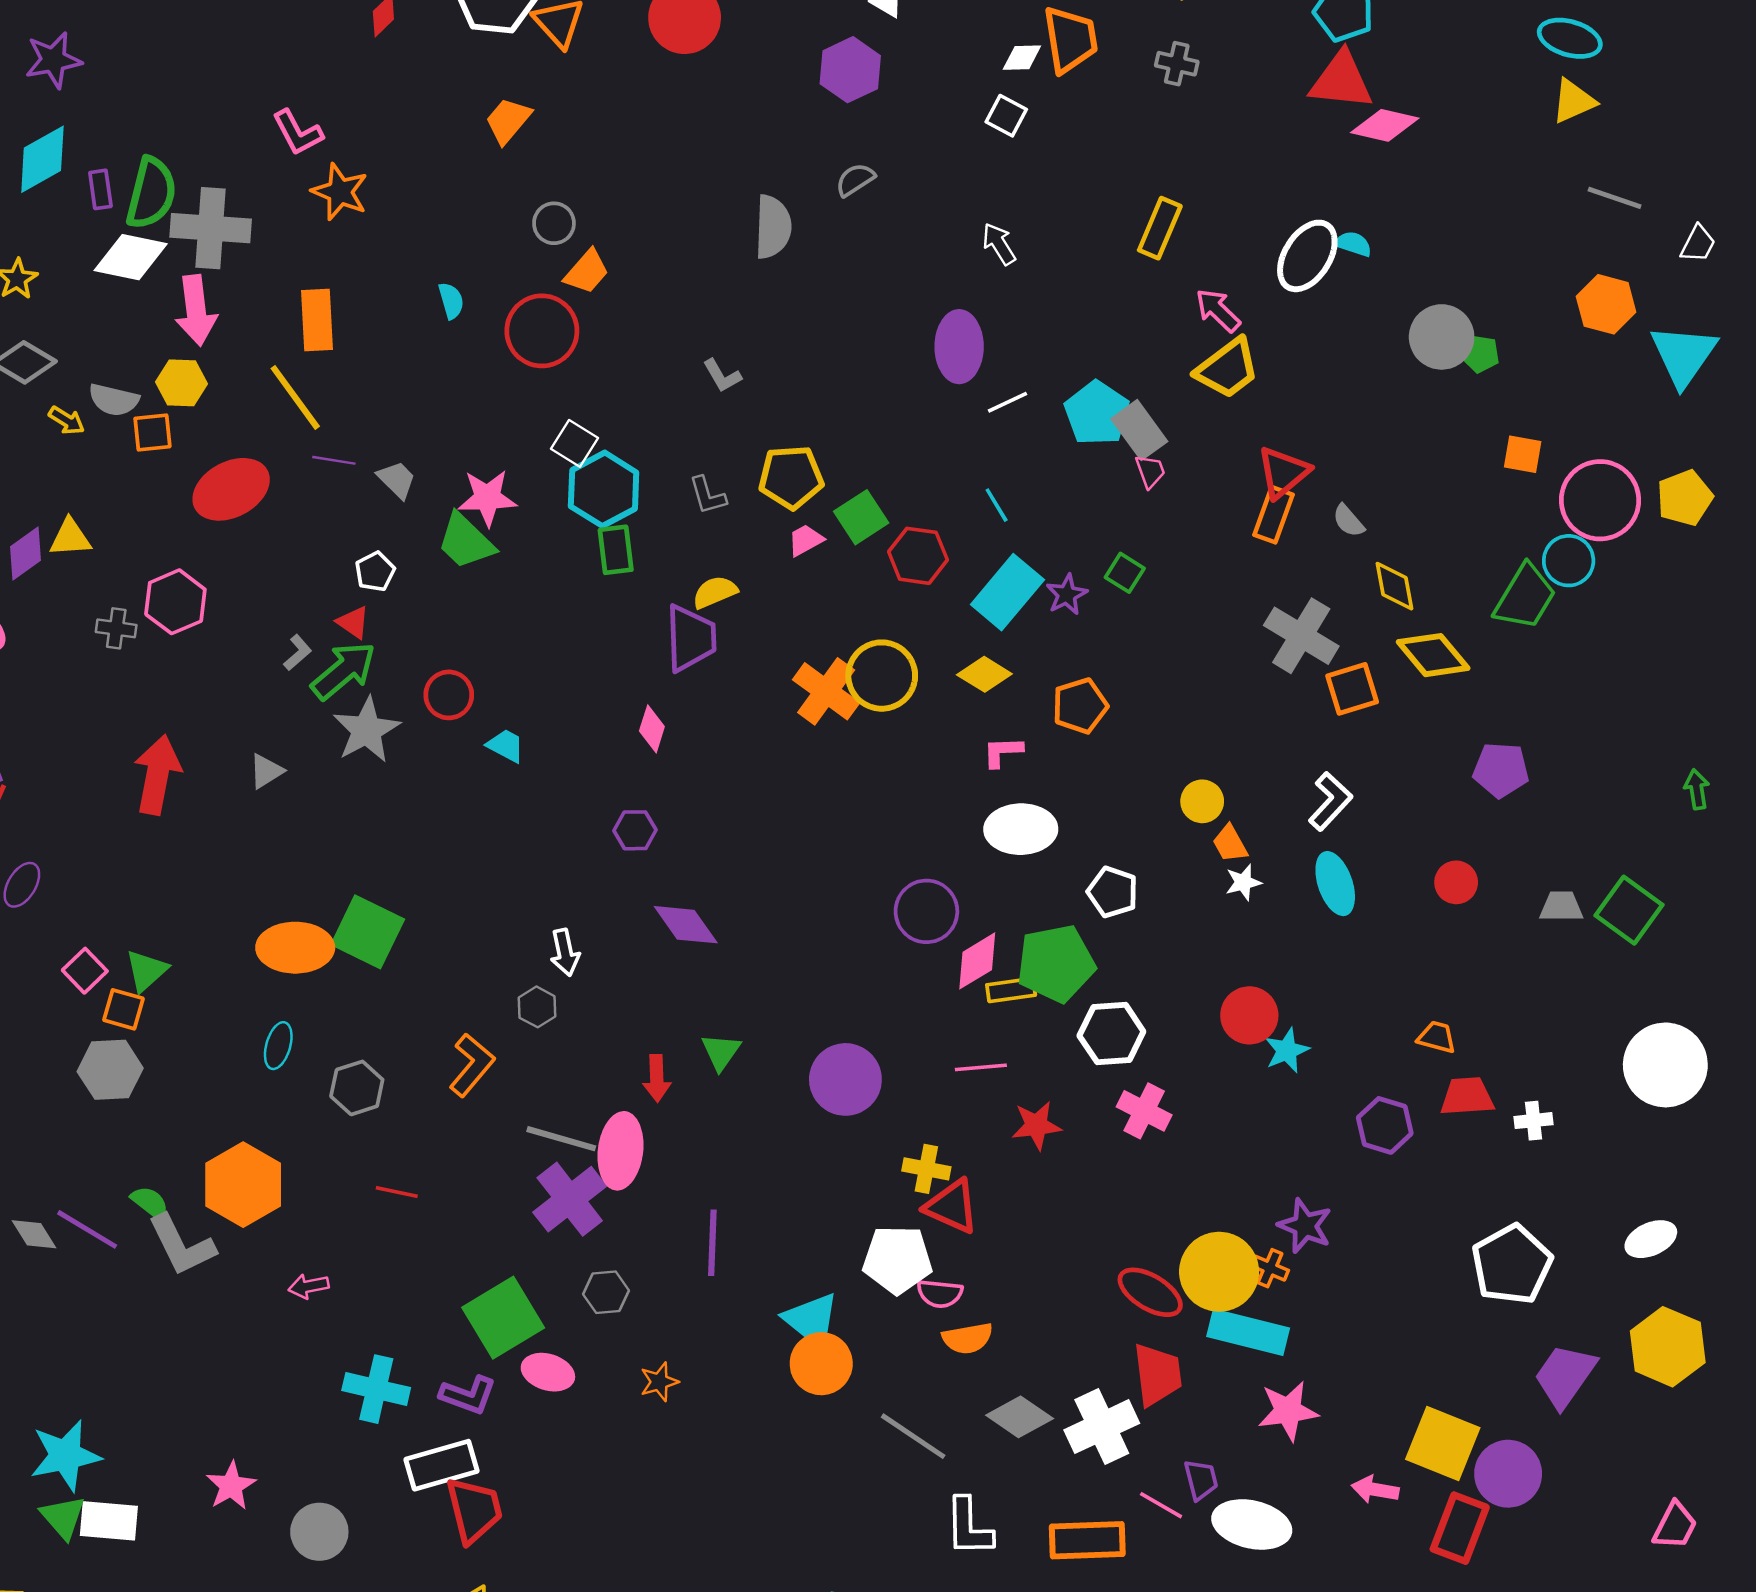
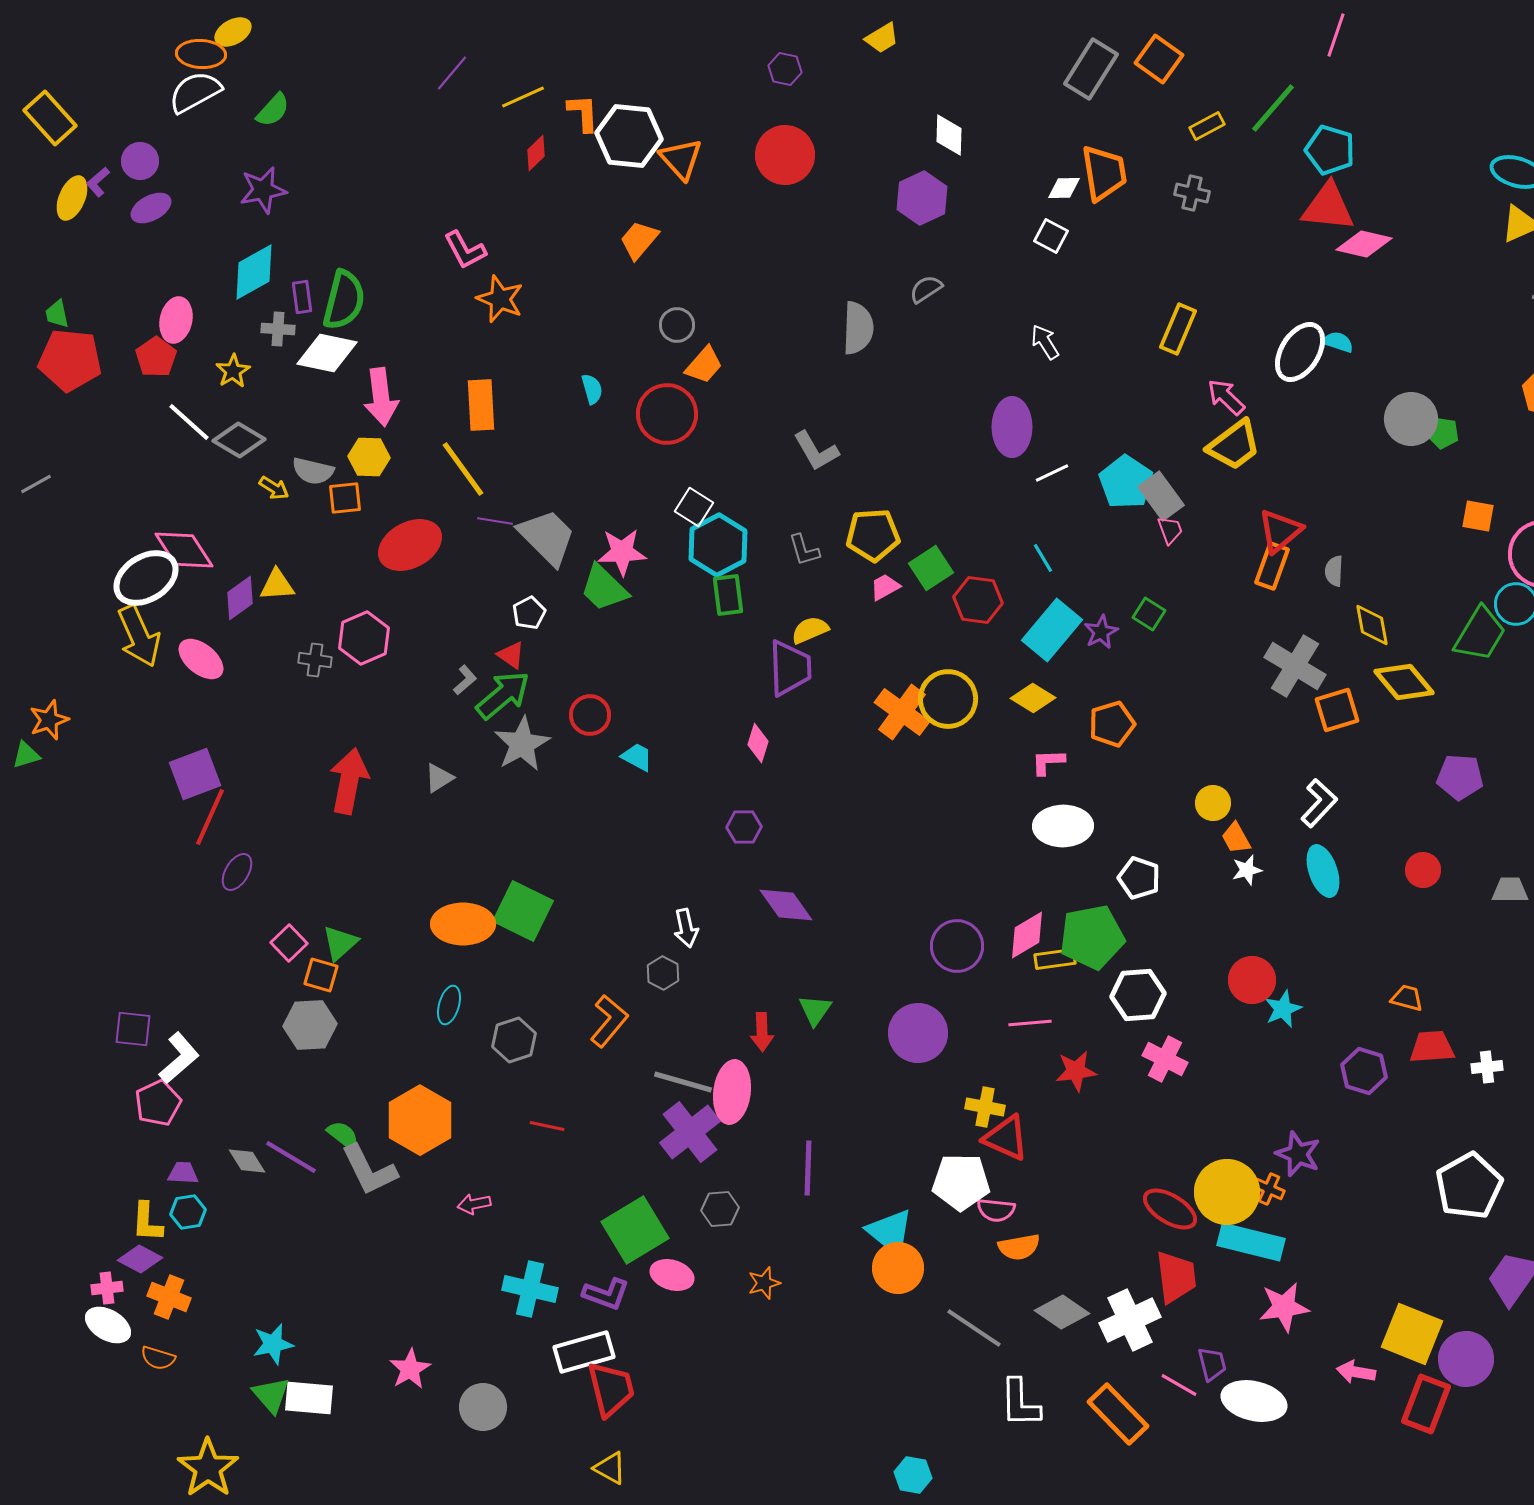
gray cross: (211, 228) -> (278, 329), moved, size x0.5
gray L-shape: (722, 376) -> (816, 451), size x1.4
gray trapezoid: (397, 480) -> (547, 537), size x1.8
gray semicircle: (1348, 521) -> (1334, 571), turned 44
purple circle: (926, 911) -> (957, 946), moved
cyan star: (65, 1456) -> (273, 1344), size x0.7
orange rectangle: (1087, 1540) -> (1118, 1414), turned 48

